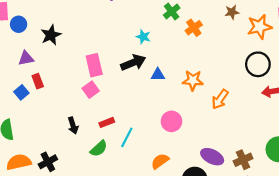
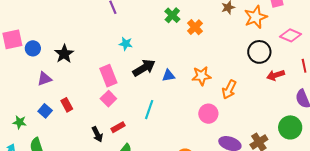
cyan star: (143, 37) -> (126, 44), moved
red rectangle: (38, 81) -> (67, 105), moved
pink circle: (171, 121) -> (208, 114), moved
red rectangle: (107, 122) -> (118, 127), moved
cyan line: (127, 137) -> (149, 110), moved

